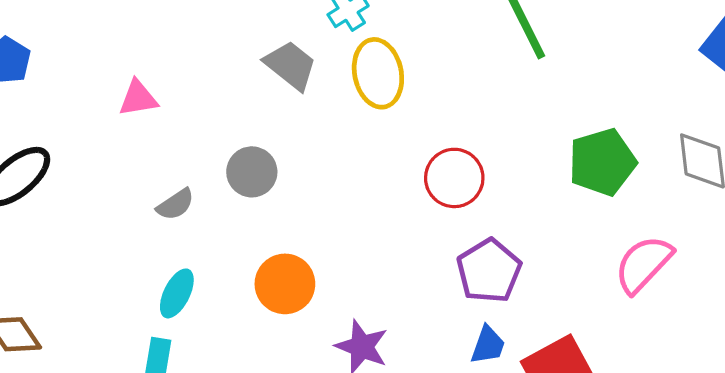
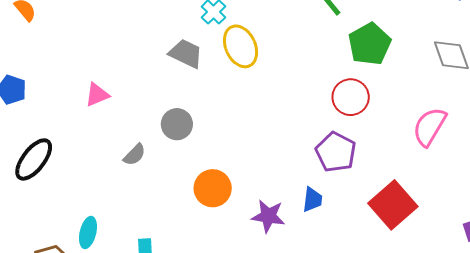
green pentagon: (602, 162) -> (370, 44), moved
red circle: (454, 178) -> (351, 97), moved
cyan ellipse: (177, 293) -> (88, 232), moved
blue trapezoid: (488, 345) -> (312, 200), moved

